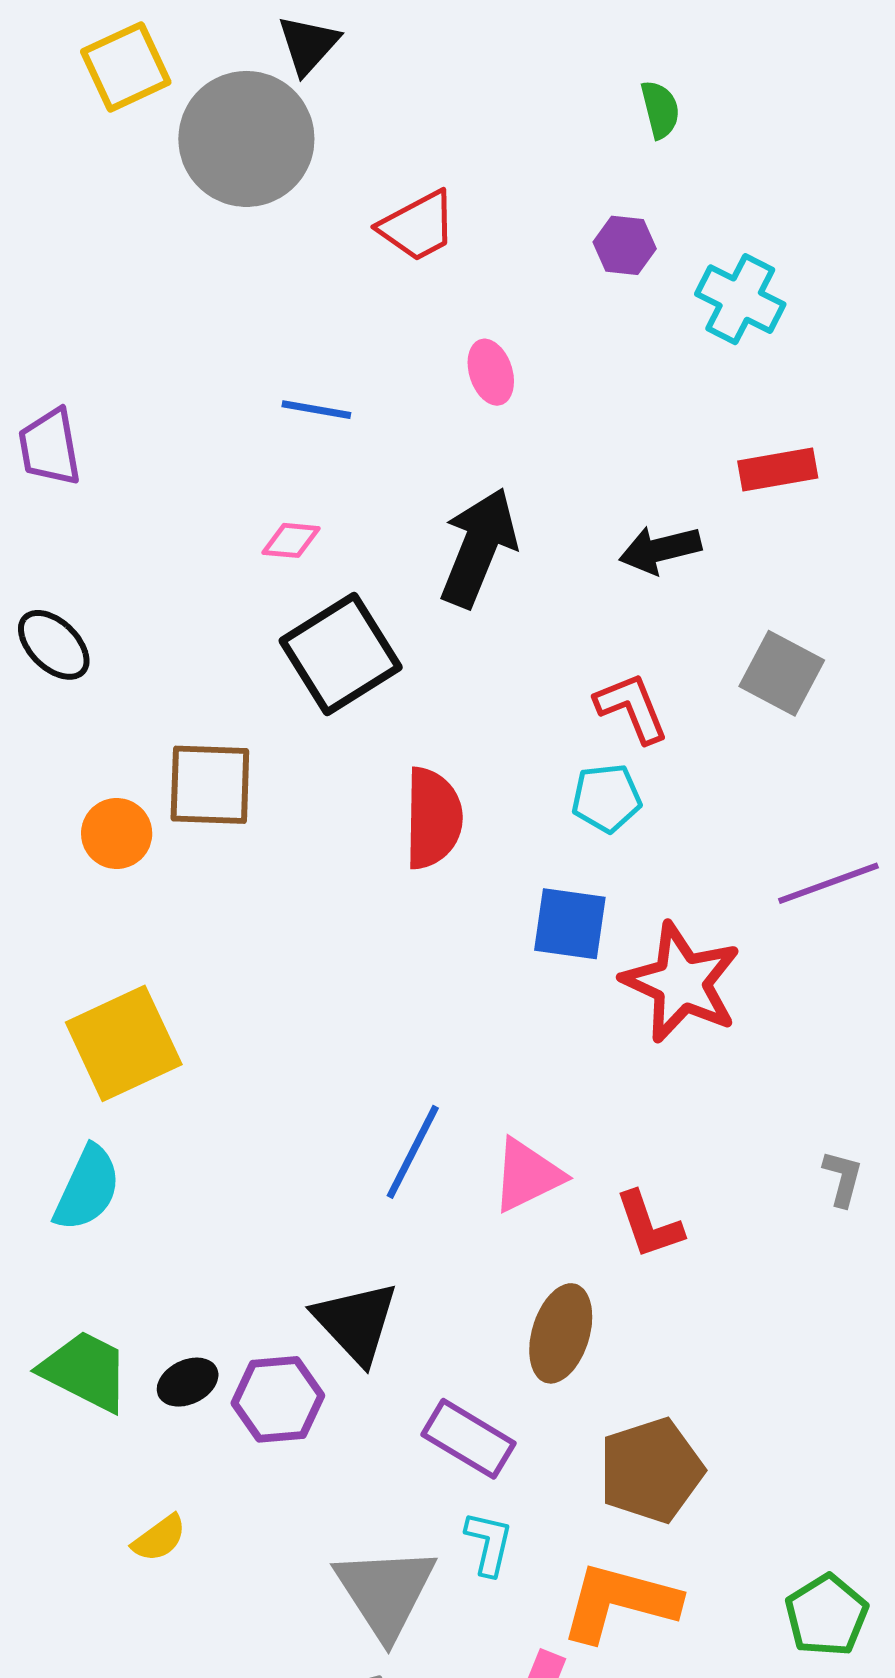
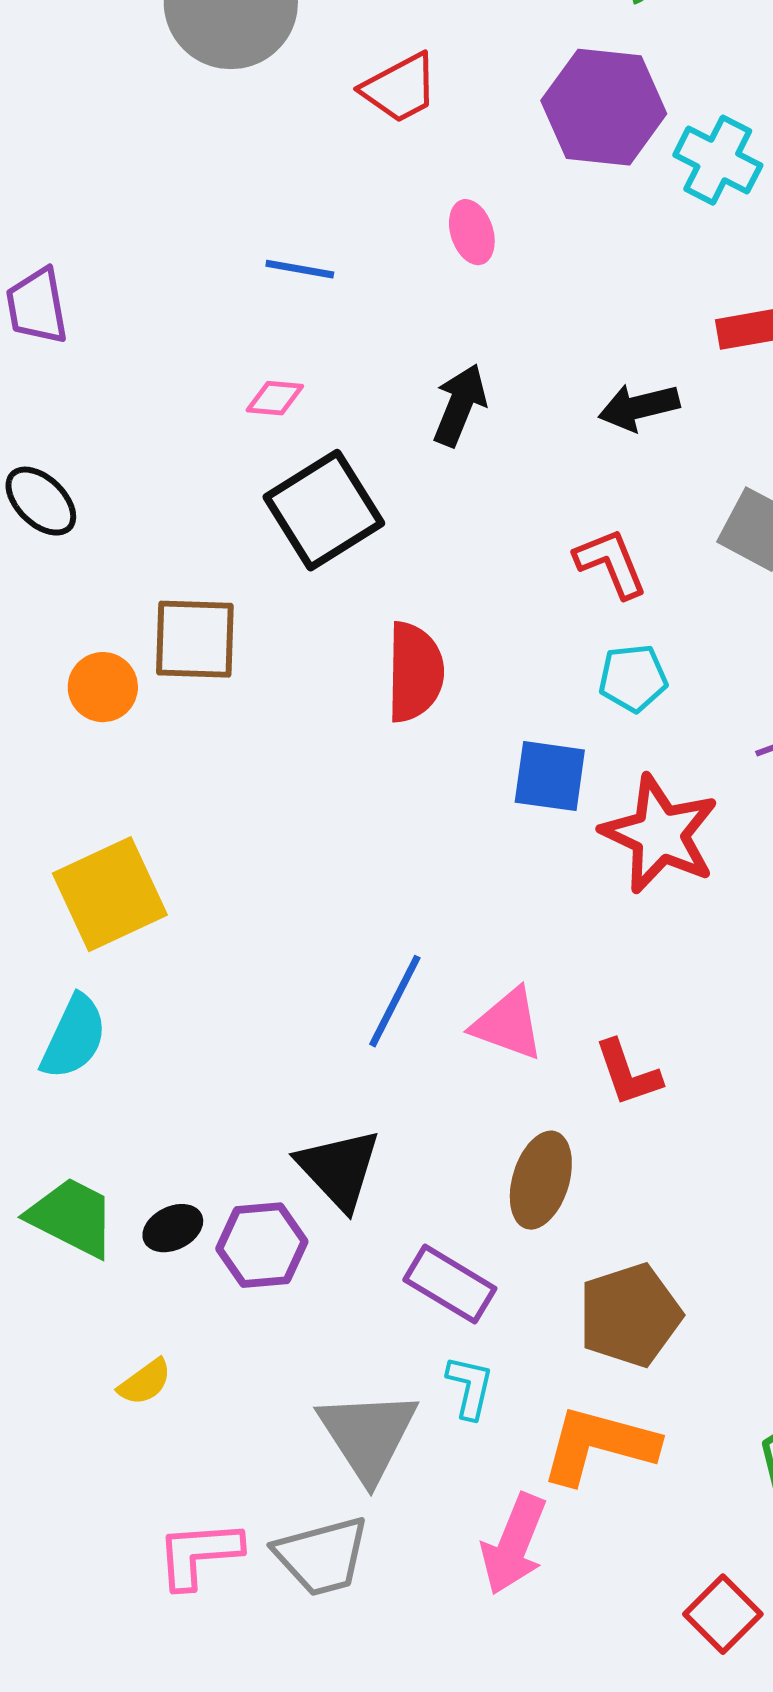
purple hexagon: (625, 245) -> (604, 107), size x2.0
black arrow: (479, 548) -> (460, 405), size x0.7
cyan pentagon: (606, 798) -> (633, 678), moved
pink triangle: (527, 1175) -> (508, 1024), turned 46

